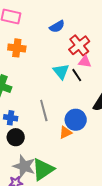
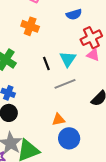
black line: (77, 75) -> (46, 64), moved
gray line: (44, 111) -> (65, 84), moved, turned 70
blue circle: (76, 120) -> (69, 138), moved

